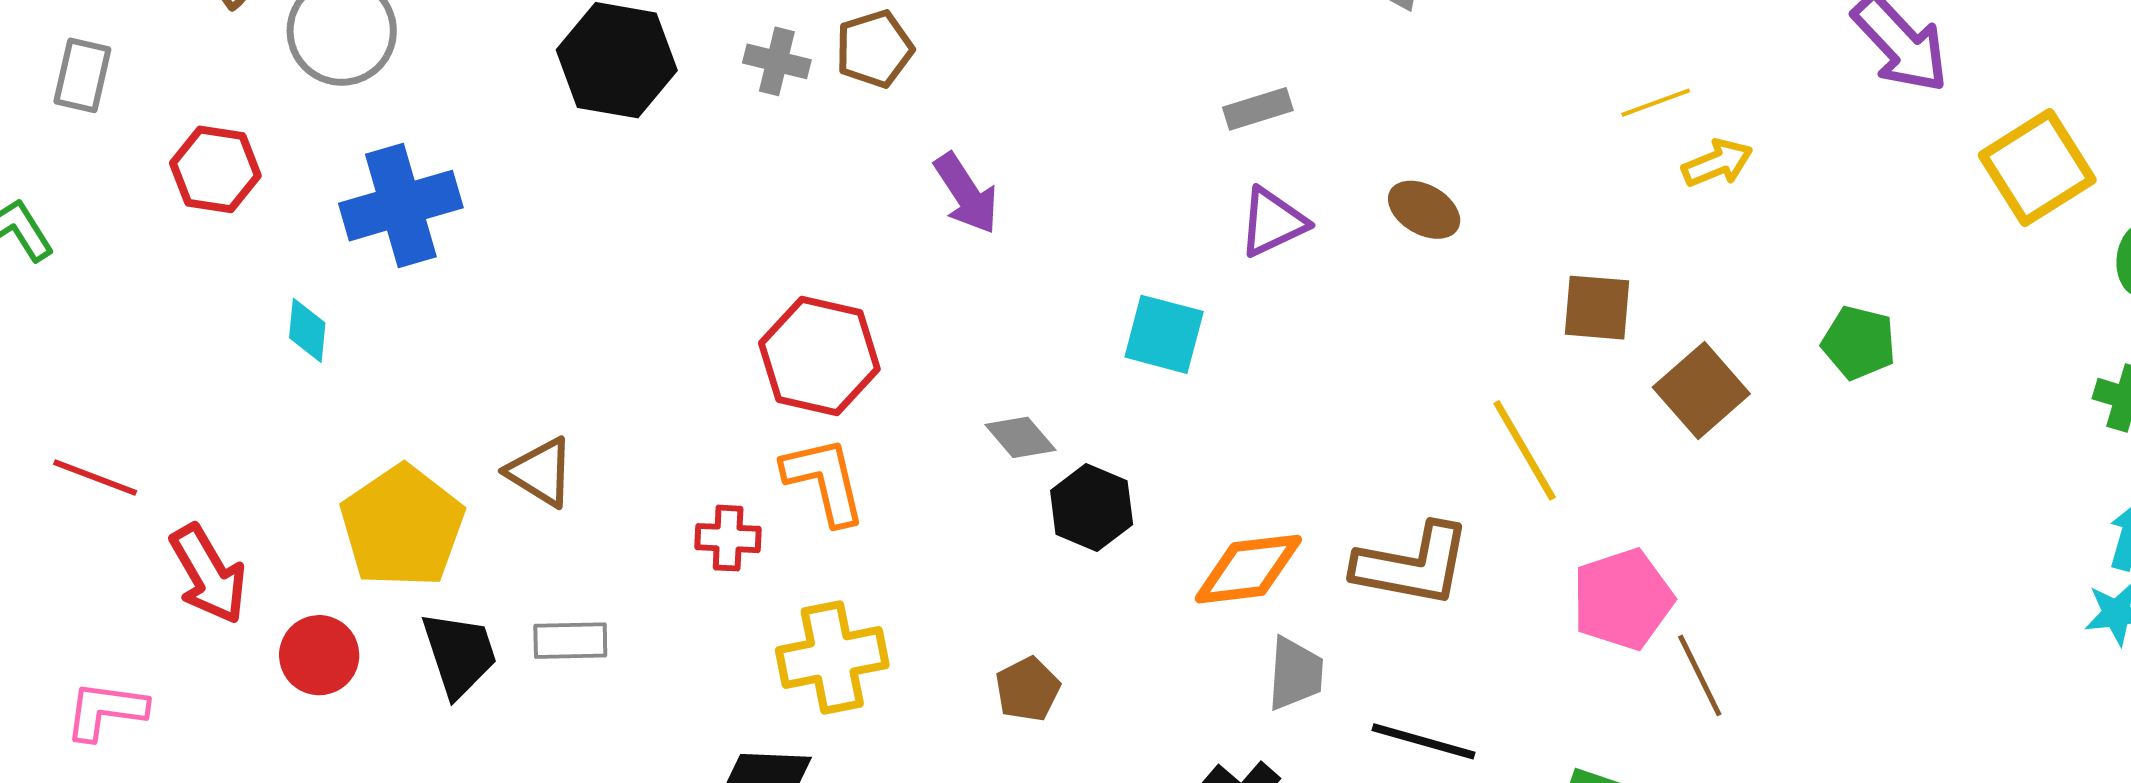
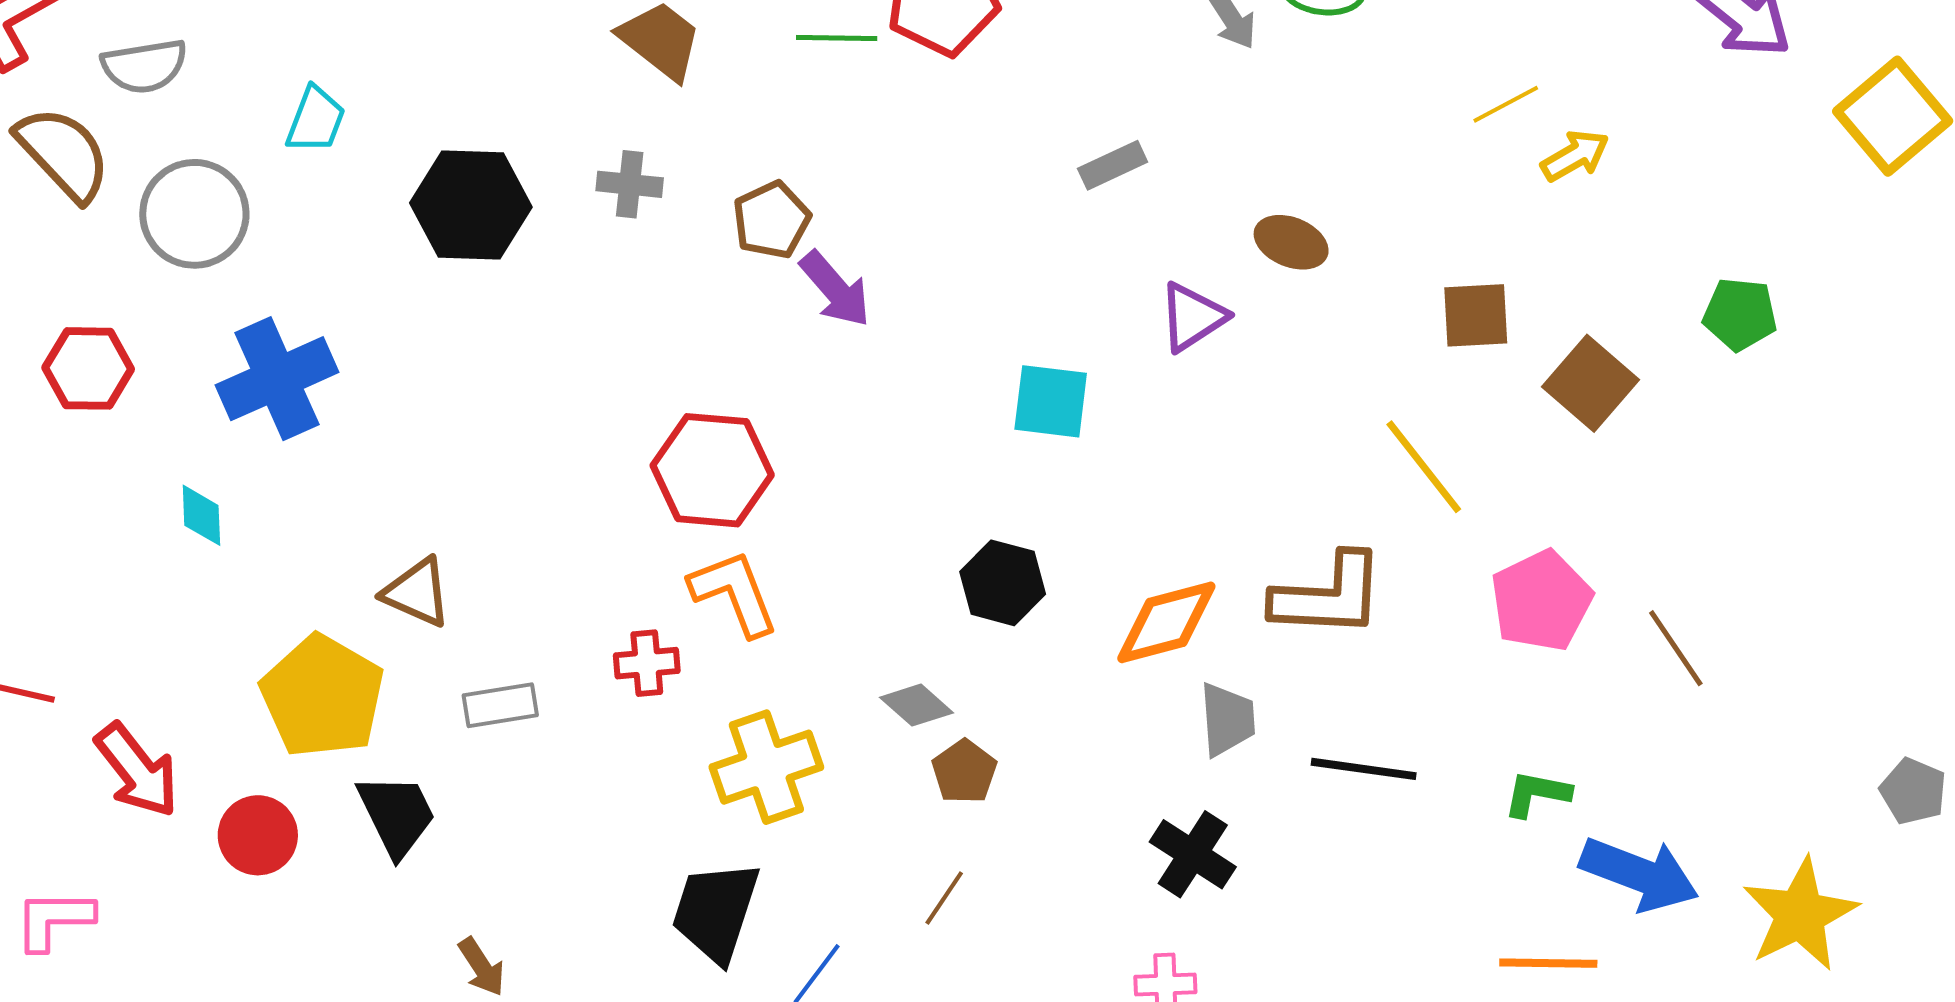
brown pentagon: (874, 49) -> (772, 220), moved
purple triangle: (1273, 222) -> (1193, 317), moved
gray diamond: (1020, 437) -> (917, 705), moved
brown triangle: (541, 472) -> (417, 592), moved
gray rectangle: (570, 641) -> (500, 705), moved
brown line: (1700, 675) -> (1676, 648), moved

